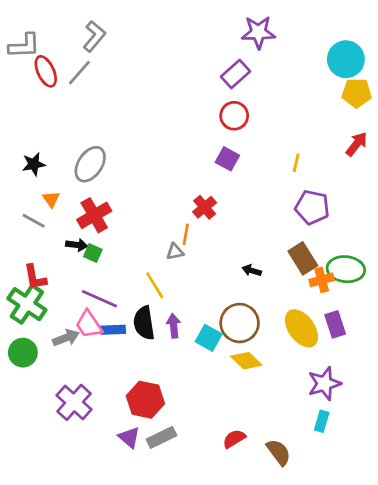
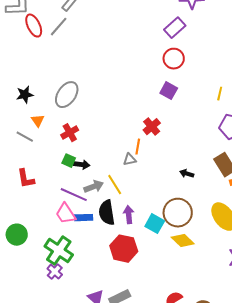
red cross: (94, 215) -> (70, 133), size x0.7
black arrow: (77, 245) -> (82, 165), moved
green cross: (27, 304) -> (59, 251), moved
gray arrow: (66, 338) -> (94, 187), moved
red hexagon: (145, 400) -> (124, 249), moved
purple cross: (74, 402) -> (55, 272), size x0.6

